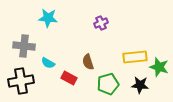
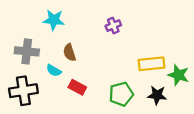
brown semicircle: (88, 62) -> (69, 53), moved

